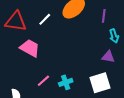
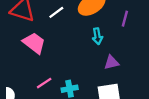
cyan arrow: (114, 36) -> (97, 36), moved
purple triangle: (108, 57) -> (111, 62), moved, turned -32

